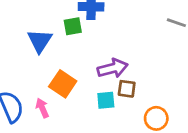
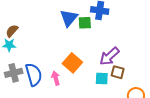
blue triangle: (40, 41) -> (69, 18), moved
purple arrow: (113, 68) -> (109, 56), turned 145

